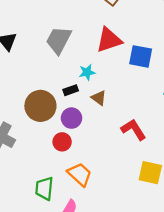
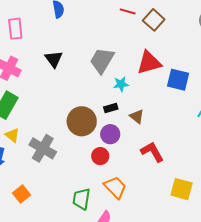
cyan star: (87, 72) -> (121, 84), moved
red L-shape: (134, 130) -> (152, 152), moved

